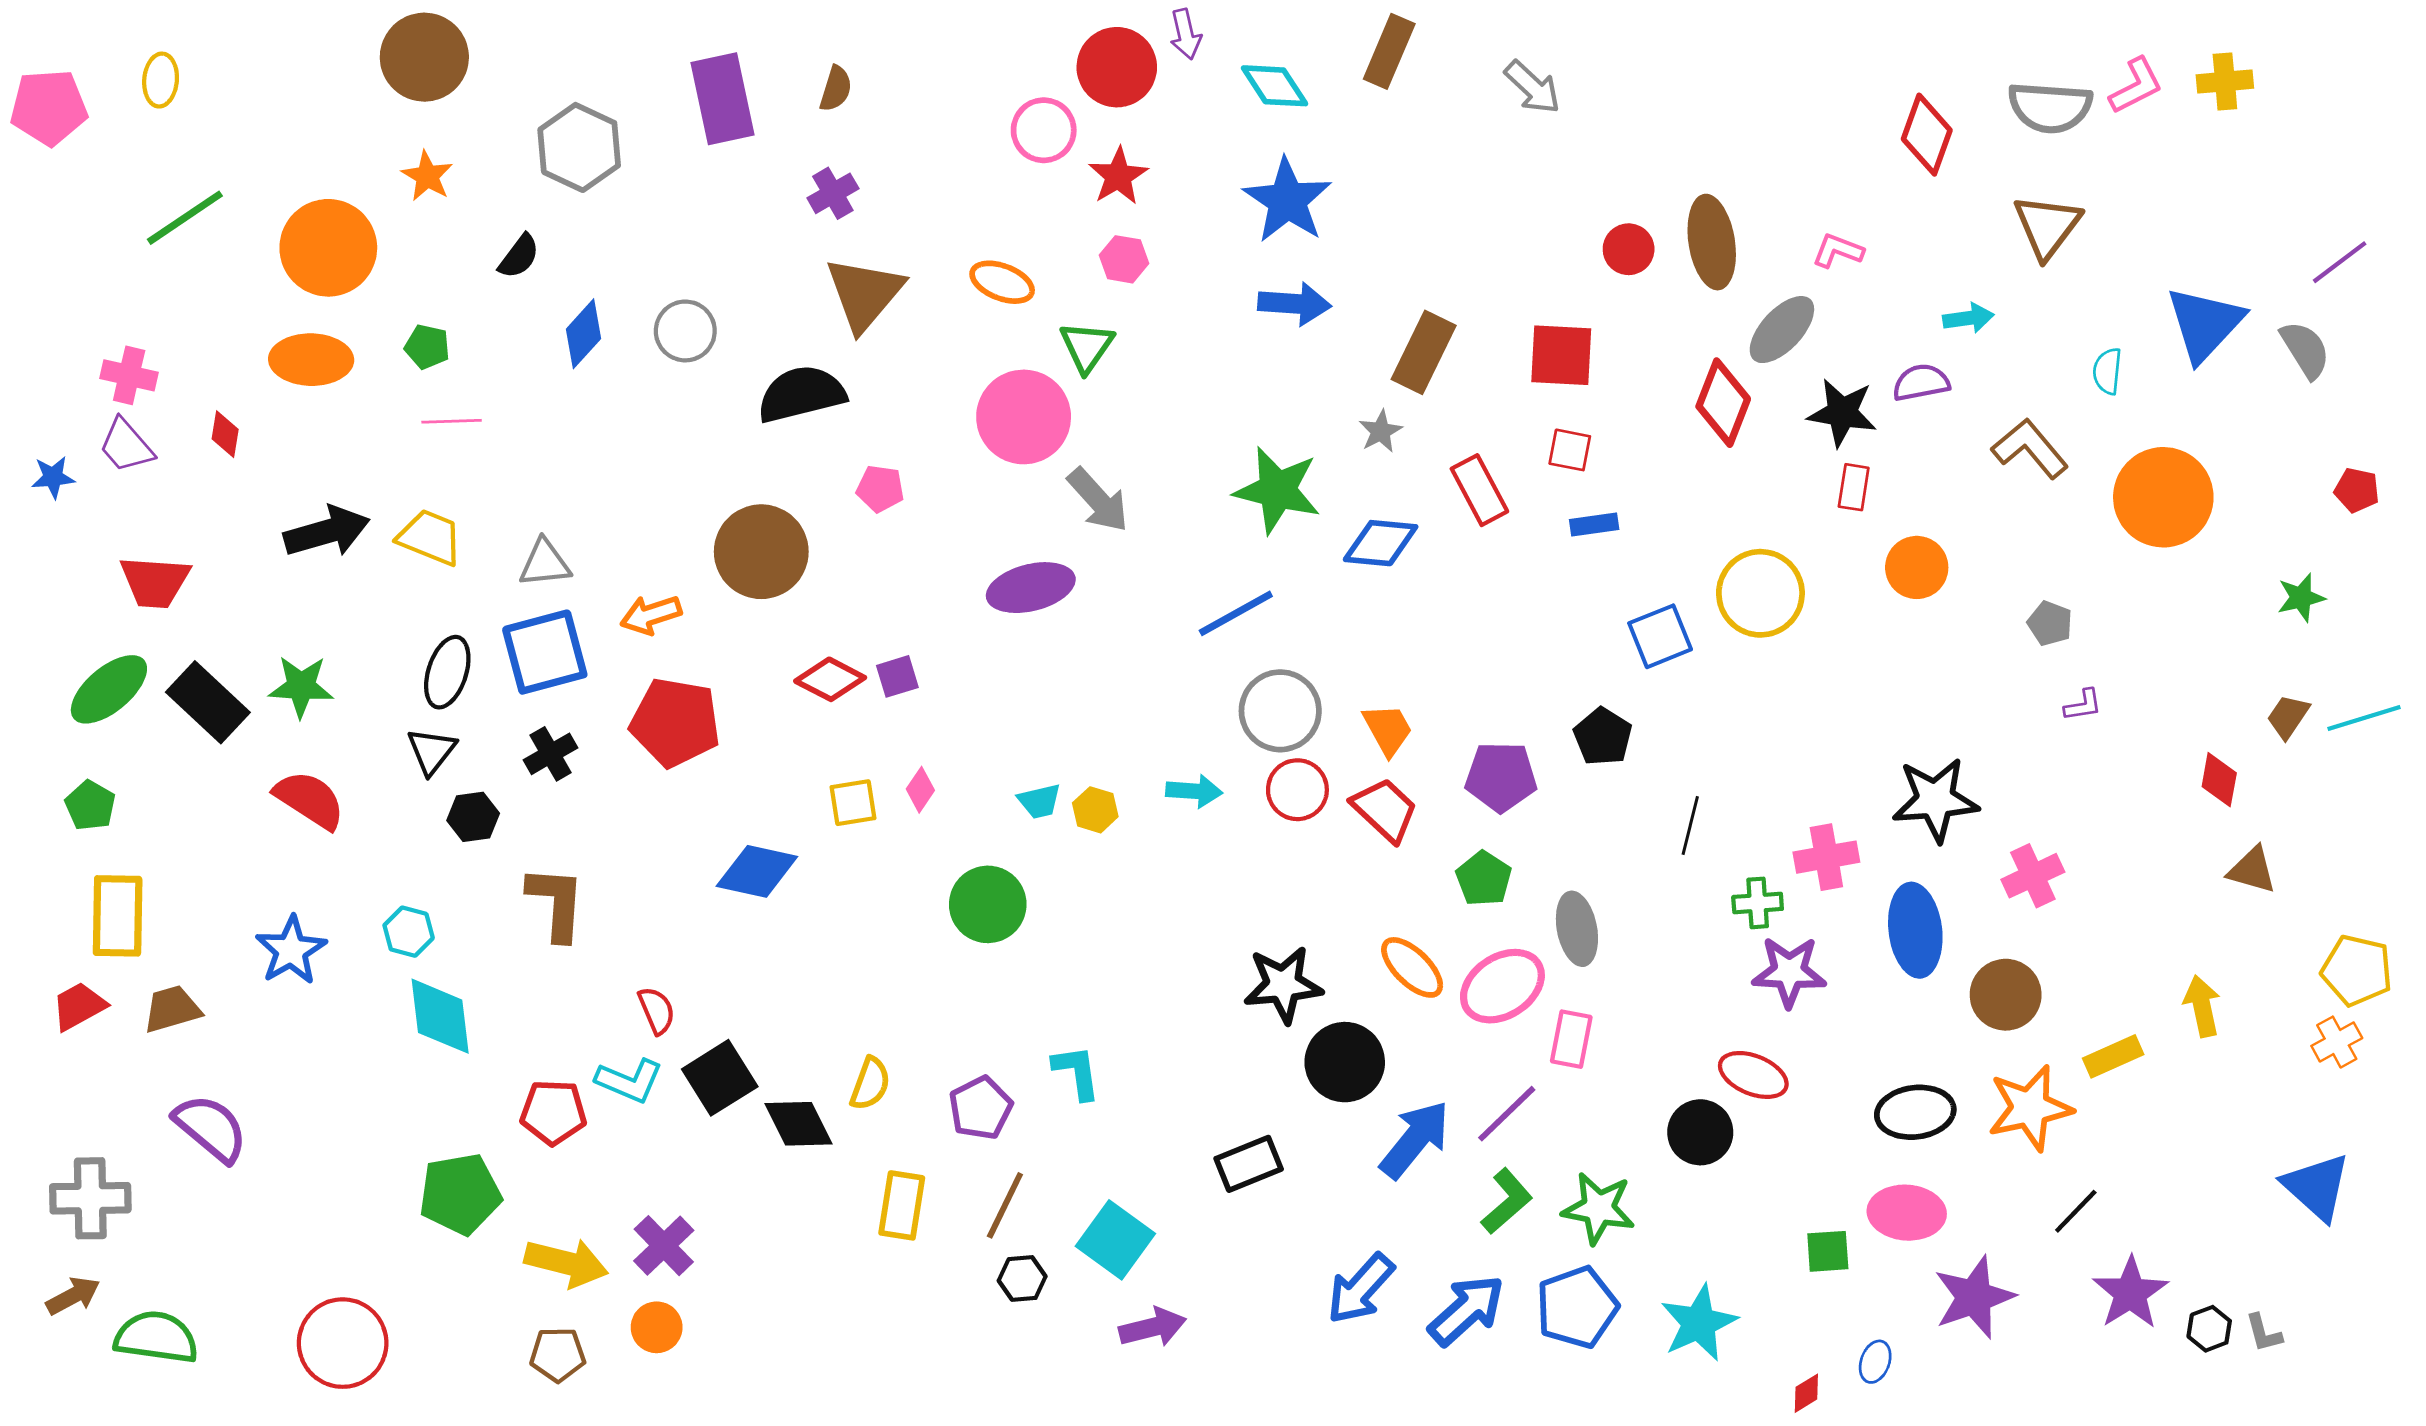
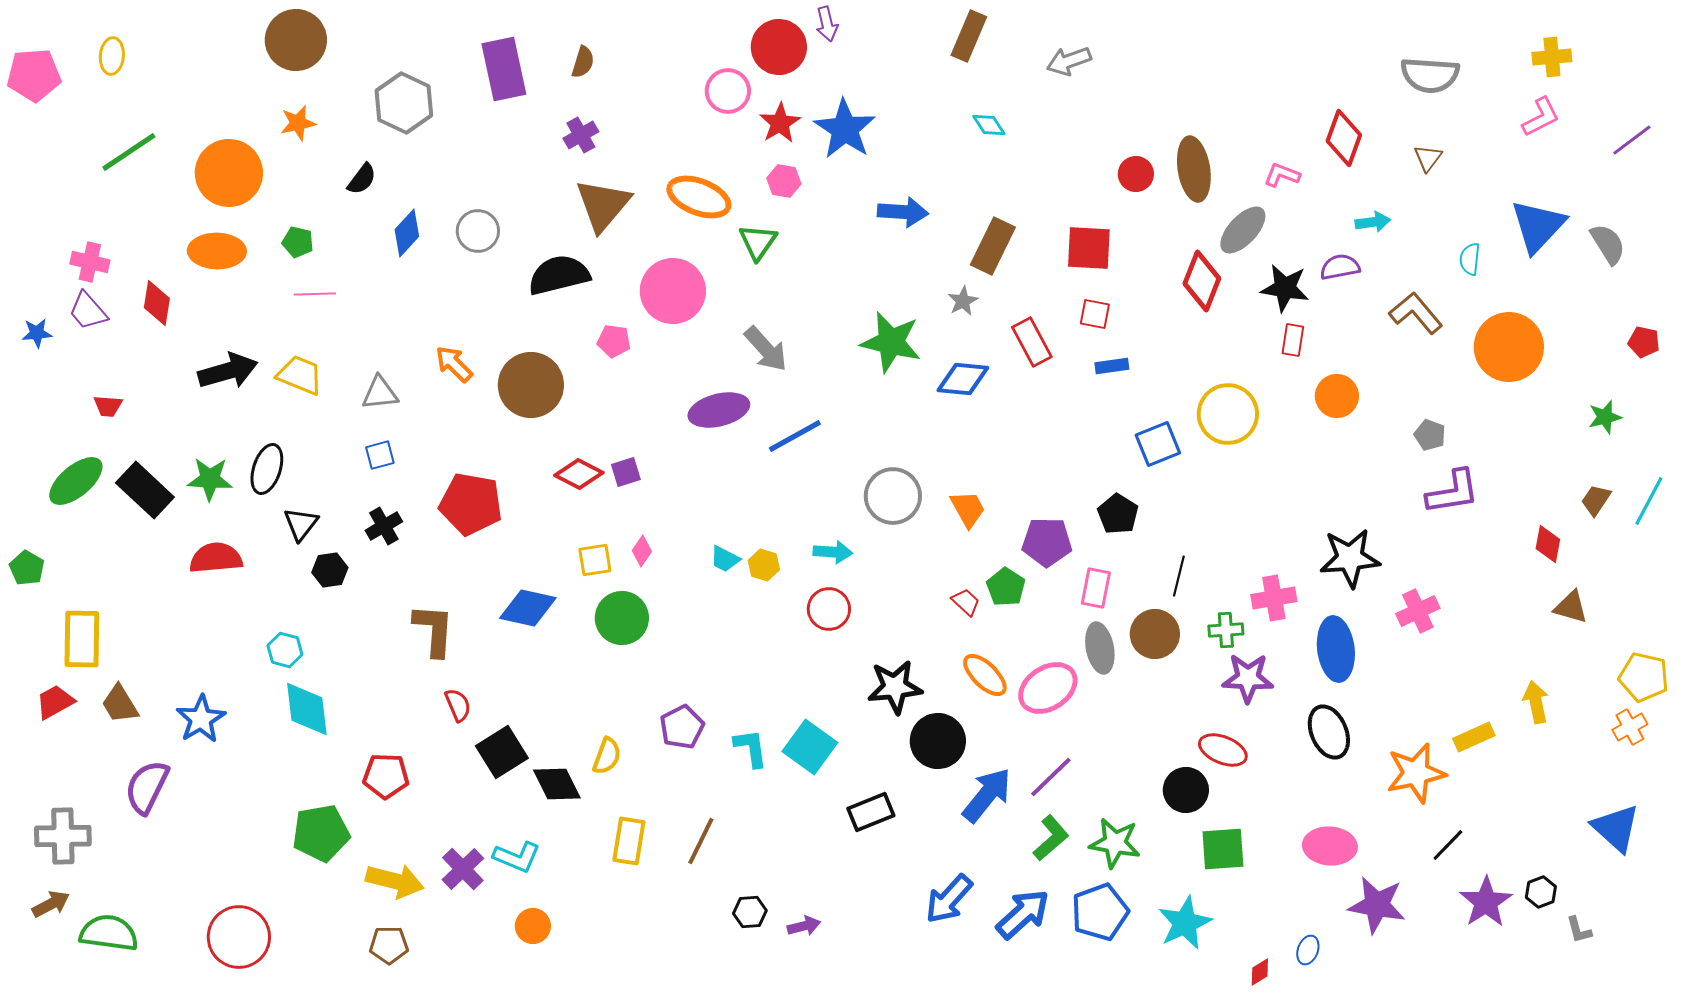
cyan diamond: (1274, 86) -> (989, 125), moved, size x0.7
pink L-shape: (2136, 86) -> (1541, 117), moved
gray arrow: (1533, 87) -> (1069, 61), turned 117
red diamond: (1927, 135) -> (1344, 138), moved
orange star: (427, 176) -> (298, 123), turned 30
blue star: (1287, 200) -> (845, 129), moved
brown triangle: (2047, 226) -> (1428, 158), size x0.6
purple line: (2340, 262) -> (1632, 140), moved
orange ellipse: (1002, 282) -> (699, 197), size x1.4
pink circle: (1024, 417) -> (673, 291), moved
red diamond: (225, 434) -> (157, 303), size x1.4
red trapezoid: (155, 582) -> (108, 406), size x0.6
blue line: (1236, 613) -> (795, 436), moved
orange arrow: (651, 615) -> (454, 364), moved, turned 63
blue square: (545, 652) -> (380, 455), size x0.5
black ellipse: (447, 672) -> (267, 469), moved
purple L-shape: (2083, 705) -> (1453, 492), size x2.0
cyan line: (2364, 718) -> (1649, 501), turned -45
red circle: (1297, 790) -> (829, 609), moved
red semicircle: (310, 800) -> (216, 558), turned -38
cyan trapezoid: (1039, 801) -> (725, 559), turned 40
green pentagon: (90, 805) -> (27, 568), moved
red trapezoid: (1385, 810) -> (966, 602), moved, size x0.6
green pentagon: (1484, 879) -> (1006, 587), moved
brown L-shape: (556, 903) -> (434, 630), moved
green circle: (988, 904) -> (622, 618), moved
blue star: (291, 950) -> (201, 719), moved
brown circle: (2006, 995) -> (1155, 634), moved
brown trapezoid: (172, 1009) -> (120, 704), turned -105
pink rectangle: (1571, 1039) -> (1096, 588), moved
cyan L-shape: (629, 1081) -> (517, 857), moved
purple pentagon: (981, 1108) -> (682, 727), moved
black ellipse: (1915, 1112) -> (1329, 732), moved, turned 74
purple semicircle: (211, 1128) -> (147, 787), turned -104
cyan square: (1115, 1240) -> (810, 747), moved
green square: (1828, 1251) -> (1223, 849), moved, size x1.4
black hexagon: (1022, 1279) -> (750, 912), moved
purple star: (1974, 1297) -> (1377, 905), turned 30
orange circle: (657, 1327) -> (533, 926), moved
purple arrow: (1153, 1327) -> (804, 926), size x0.7
black hexagon: (2209, 1329) -> (1541, 892), moved

